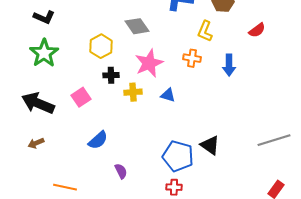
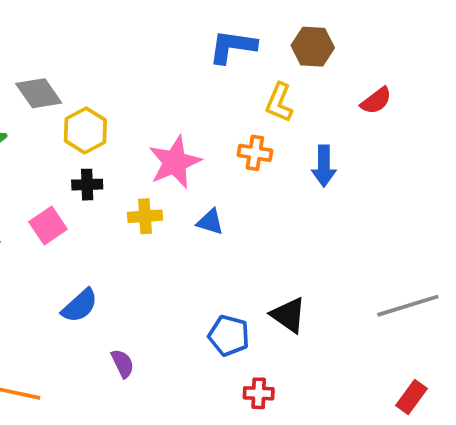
gray diamond: (137, 26) -> (39, 93), moved
black cross: (111, 75) -> (87, 185), moved
blue pentagon: (178, 156) -> (229, 336), size x0.7
red cross: (174, 187) -> (259, 393), moved

